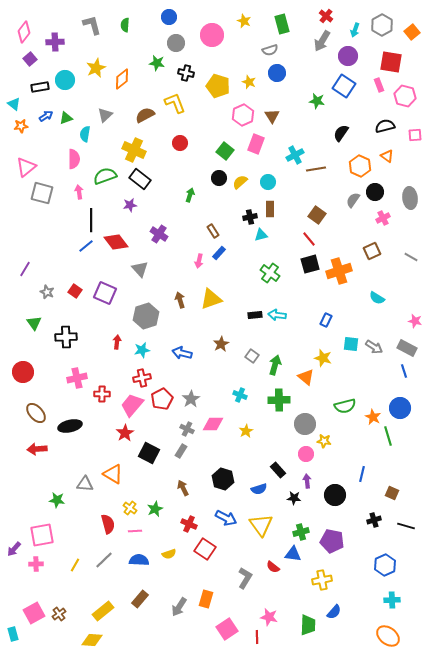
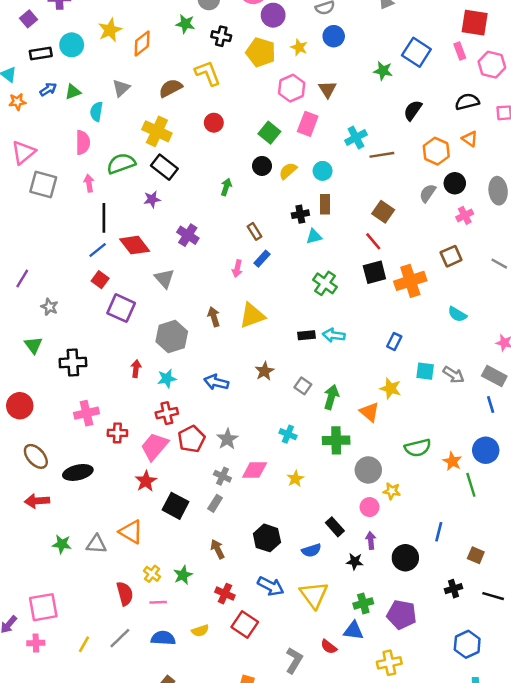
purple circle: (348, 56) -> (273, 15), moved
red square: (75, 291) -> (100, 280), moved
green star: (57, 500) -> (62, 544), moved

